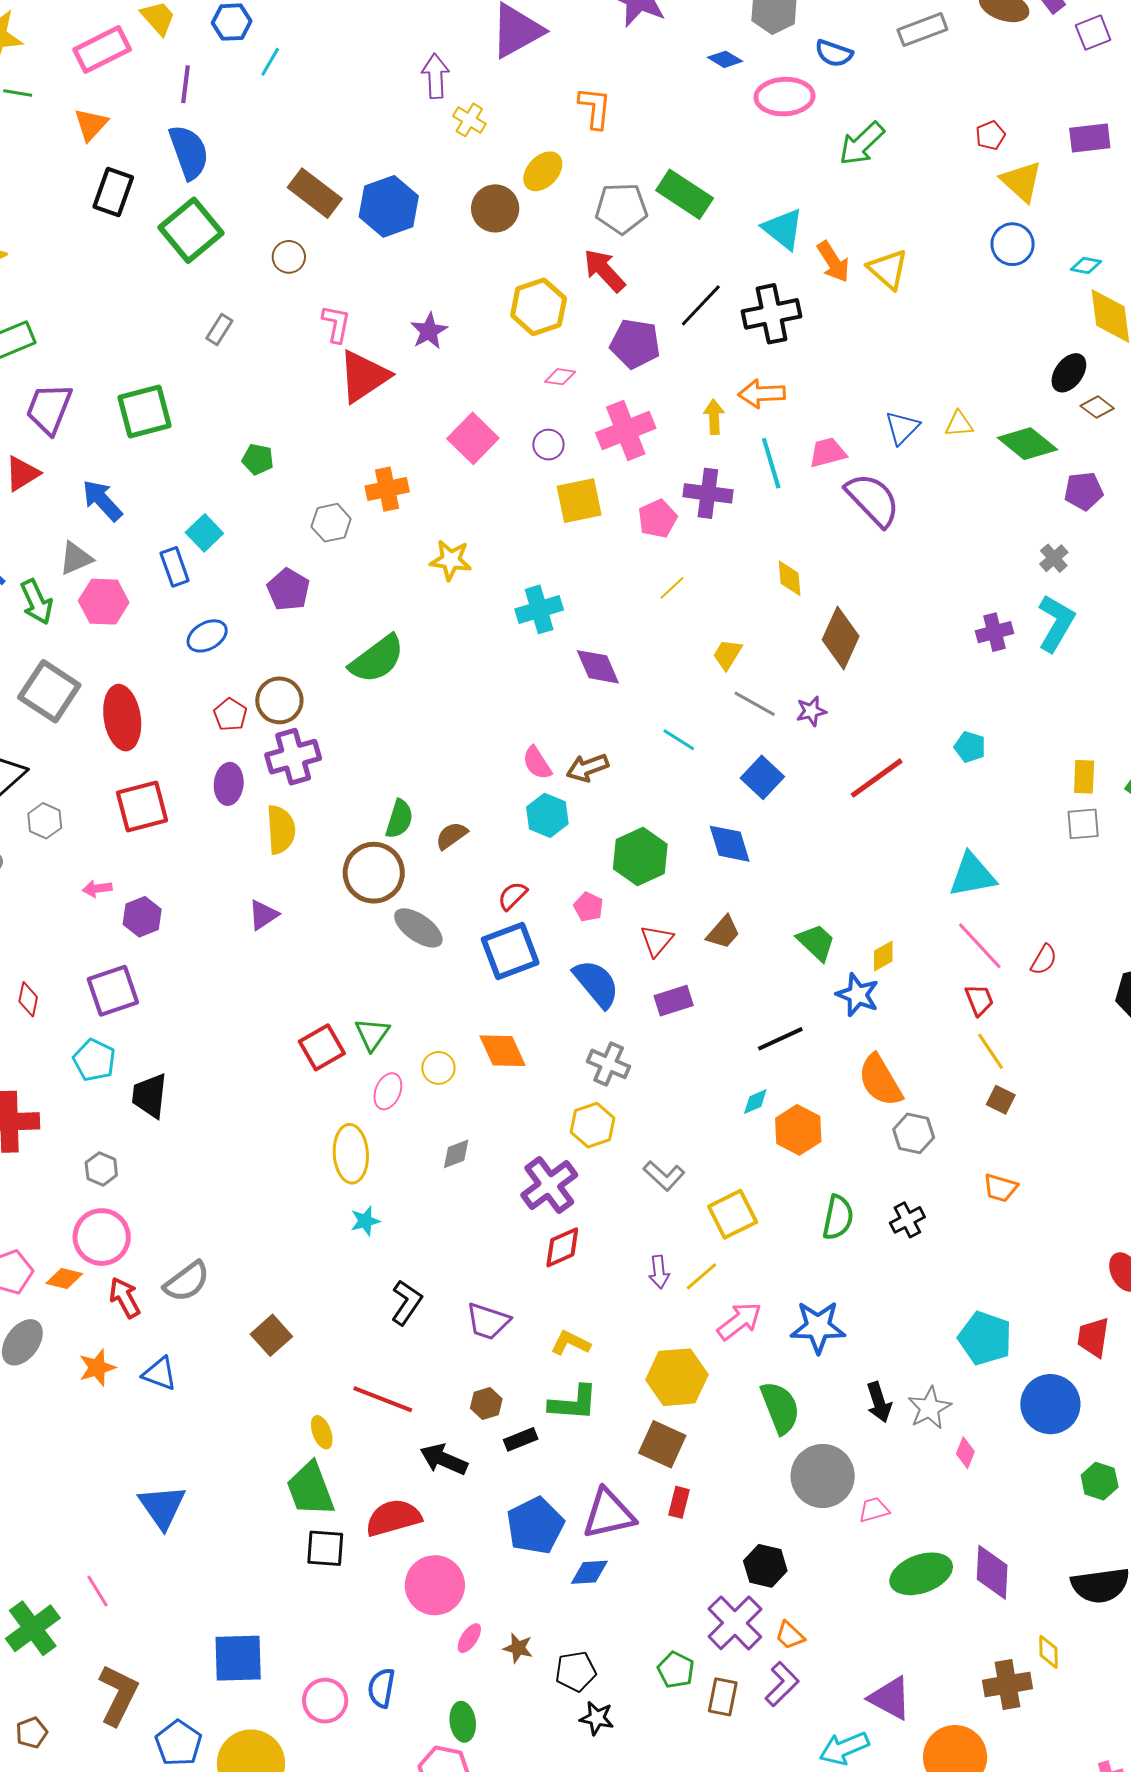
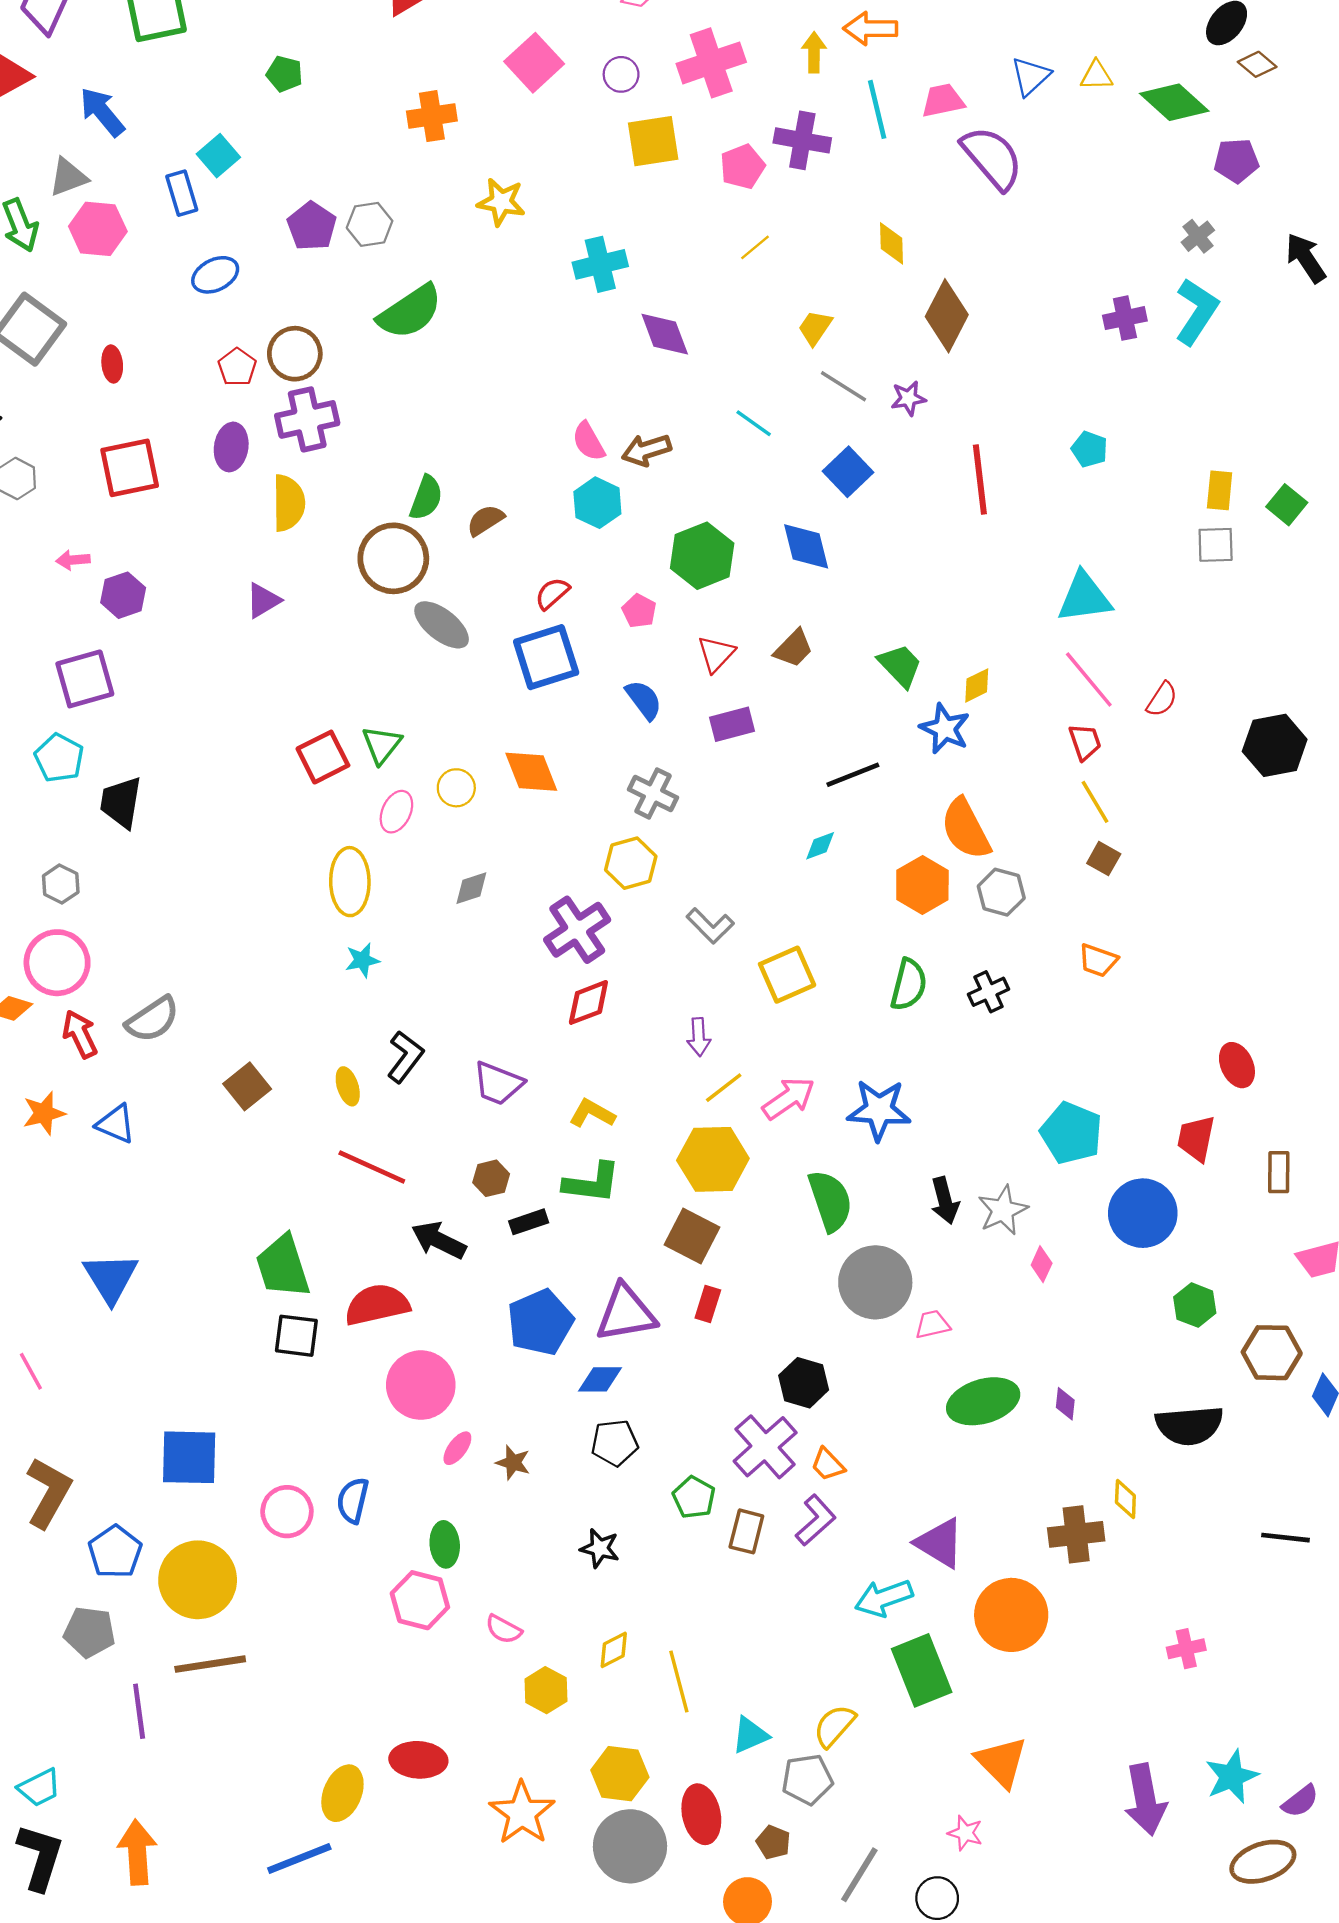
gray hexagon: (331, 523) -> (370, 224), moved
red ellipse: (122, 718) -> (112, 364), size x0.5
red line: (877, 778) -> (980, 479), turned -64
blue semicircle: (596, 984) -> (644, 700), size x0.7
orange hexagon: (798, 1130) -> (922, 885), moved
yellow line: (701, 1276) -> (724, 1088), moved
yellow ellipse: (322, 1432) -> (348, 1086), moved
purple diamond: (992, 1572) -> (1065, 1404), size x0.5
black pentagon: (576, 1671) -> (615, 1443), moved

